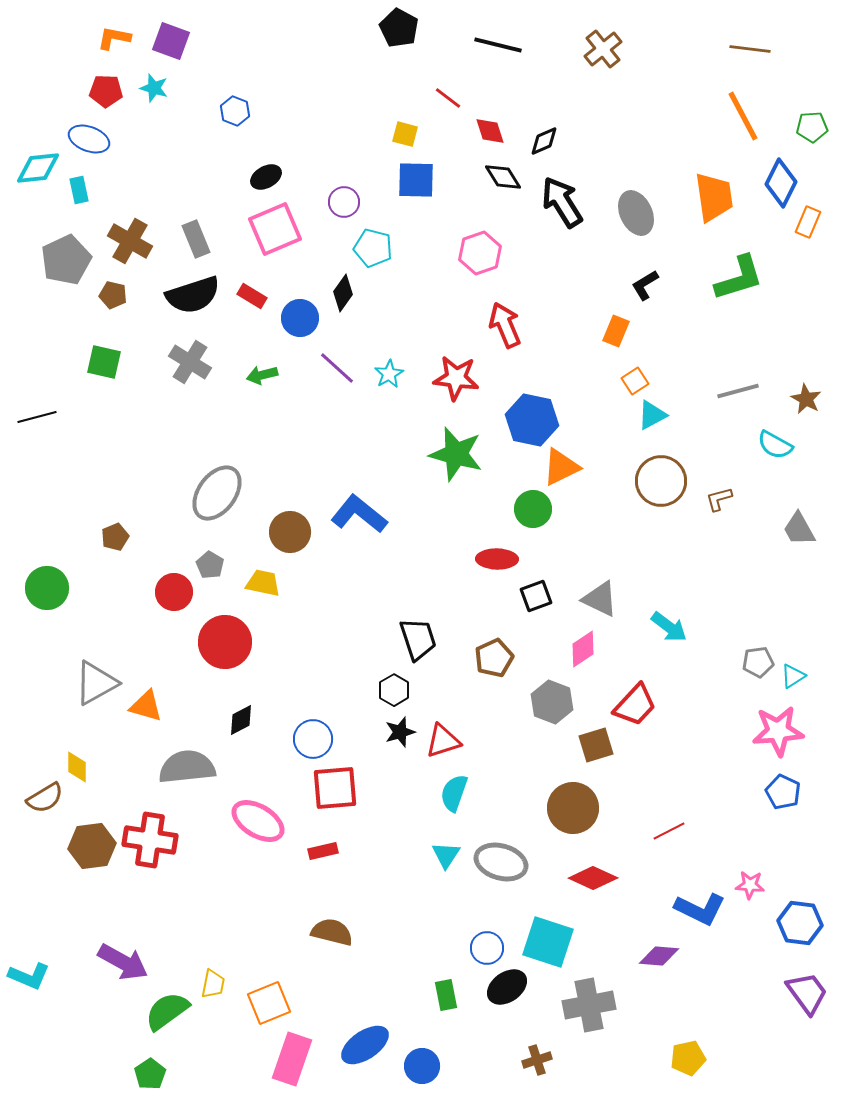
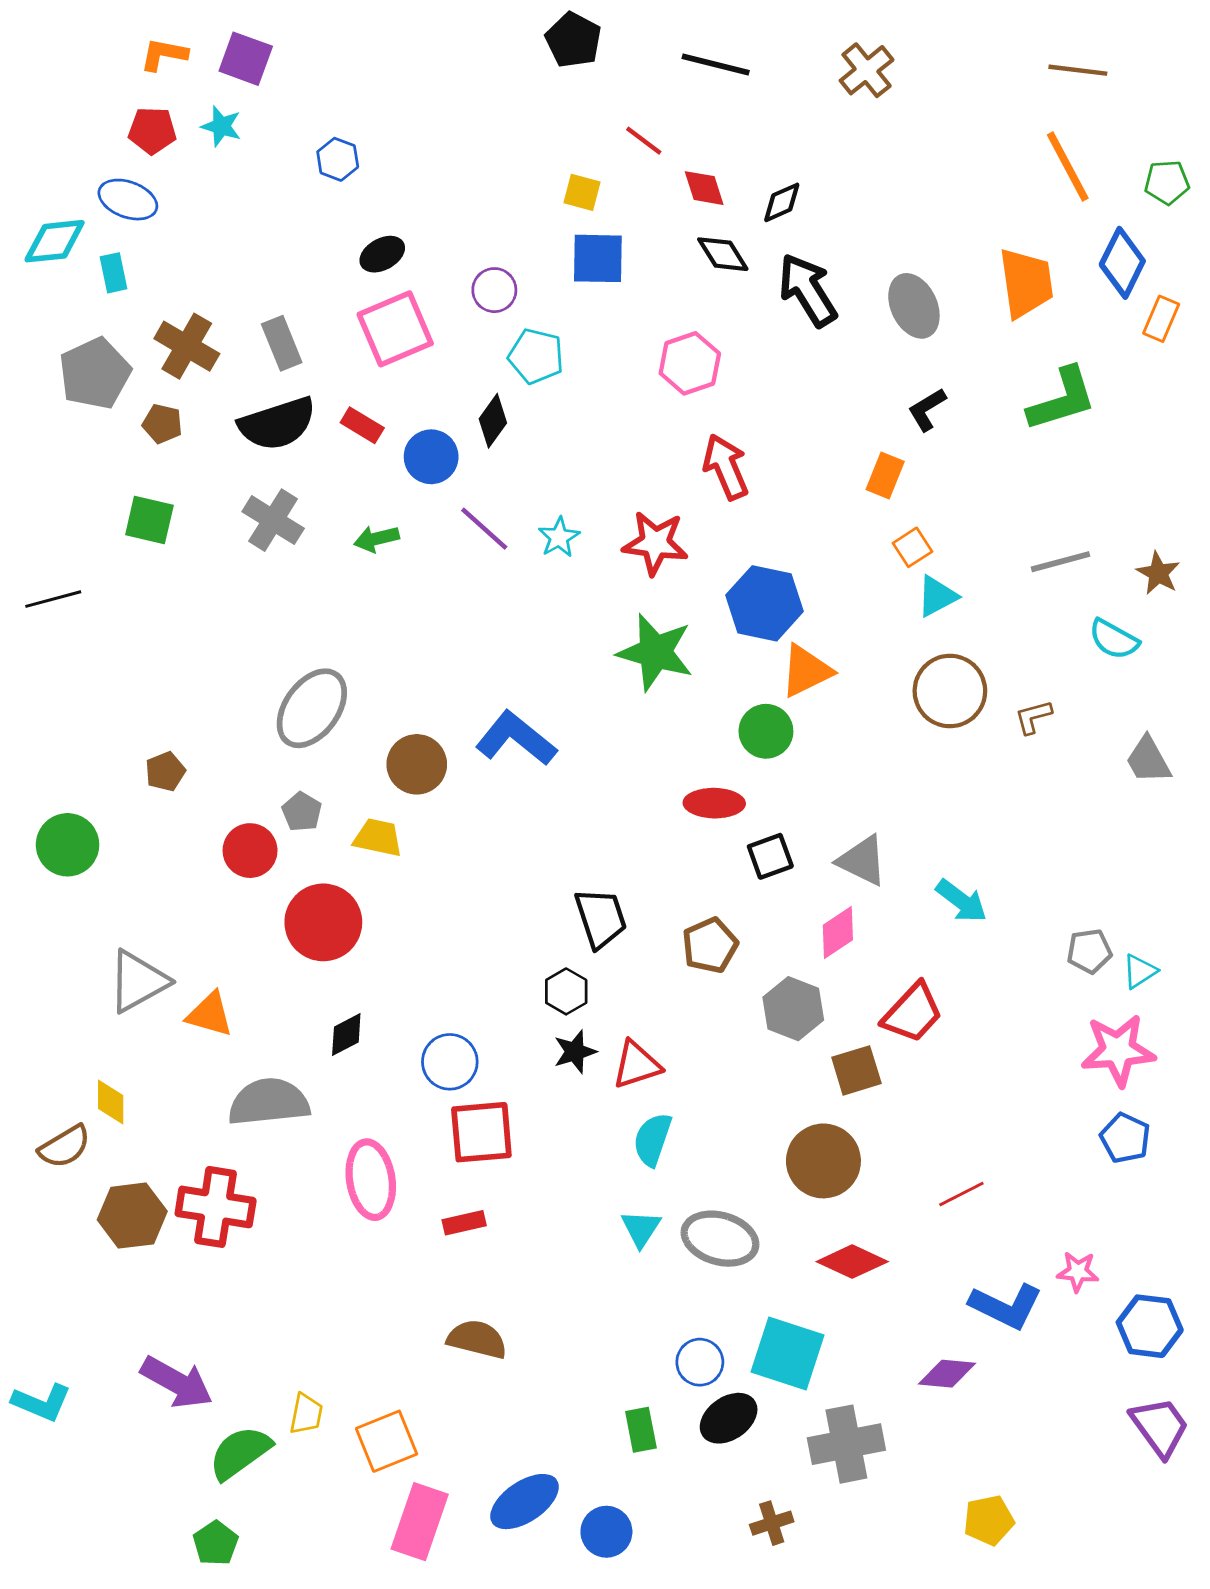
pink ellipse: (258, 821) -> (371, 1180), turned 50

